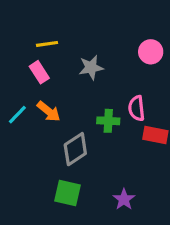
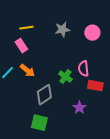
gray star: (91, 67) -> (62, 30), moved
green cross: (108, 121) -> (65, 77), turned 32
purple star: (124, 199) -> (79, 108), moved

